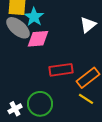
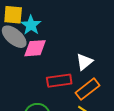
white triangle: (88, 25) -> (84, 62), moved

